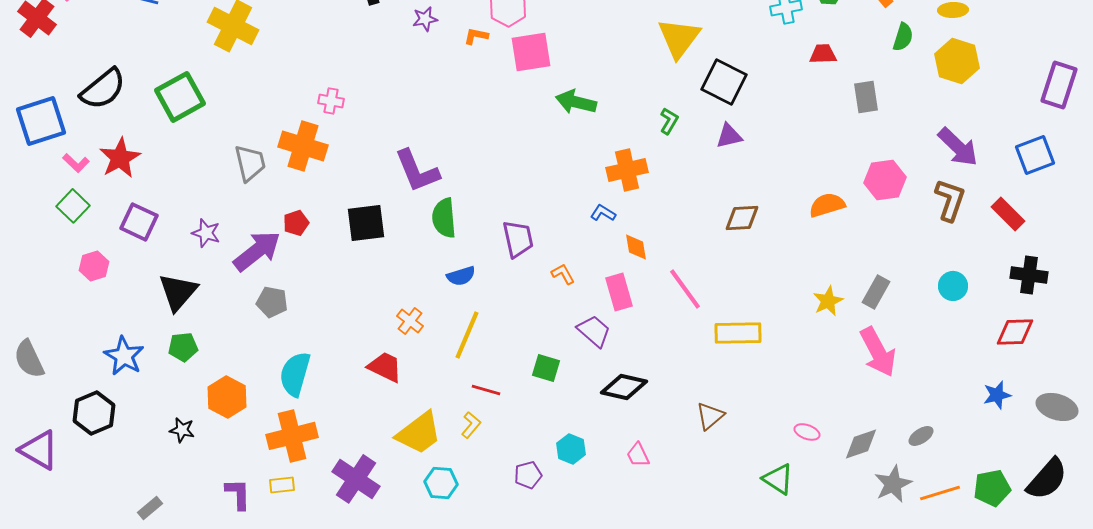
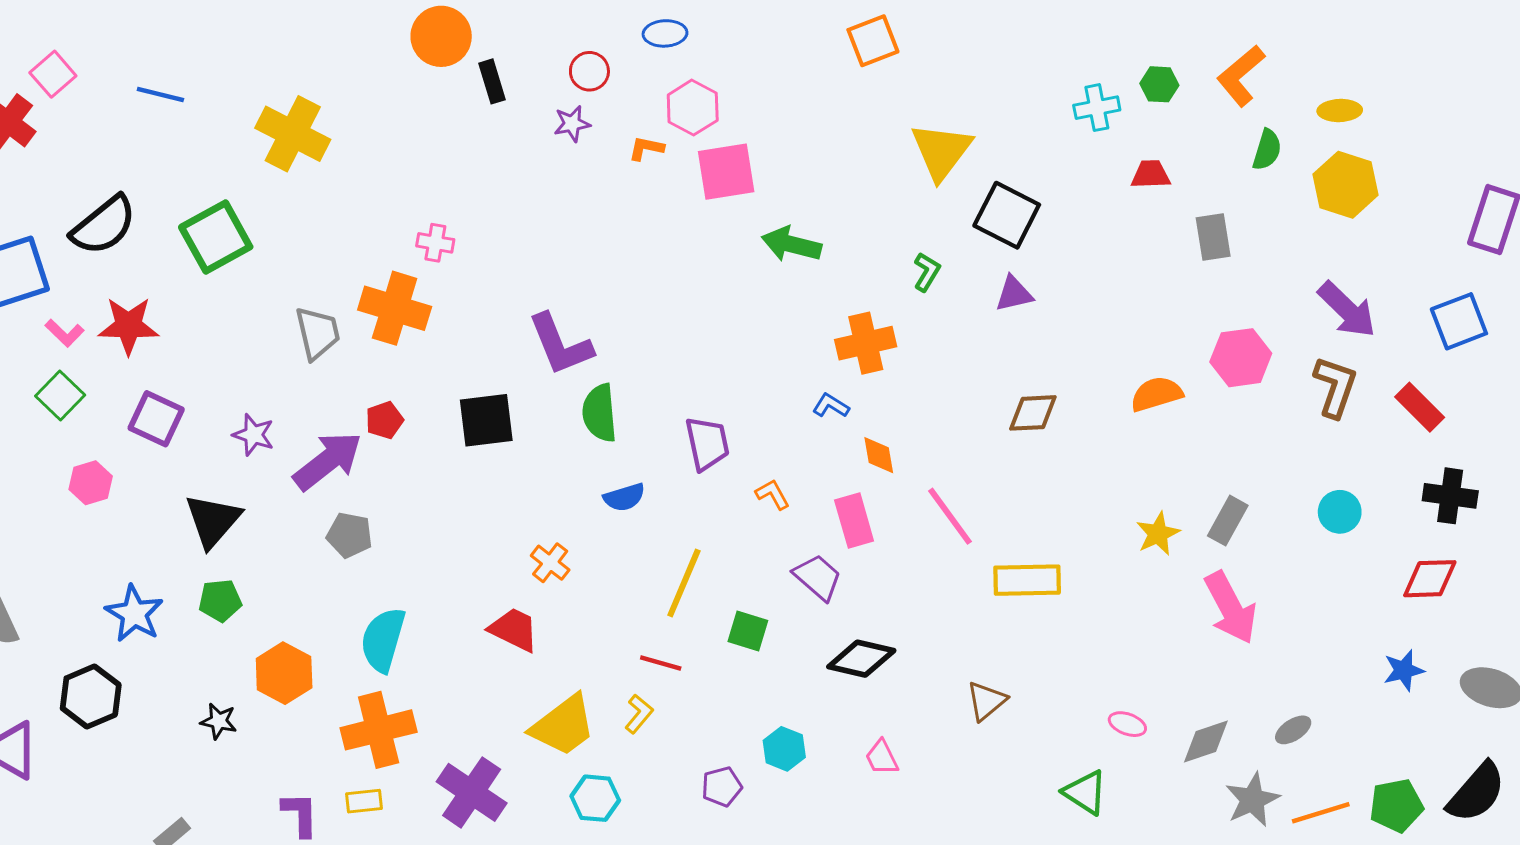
red star: (120, 158) -> (128, 326), turned 30
yellow line: (467, 335) -> (684, 583), moved

